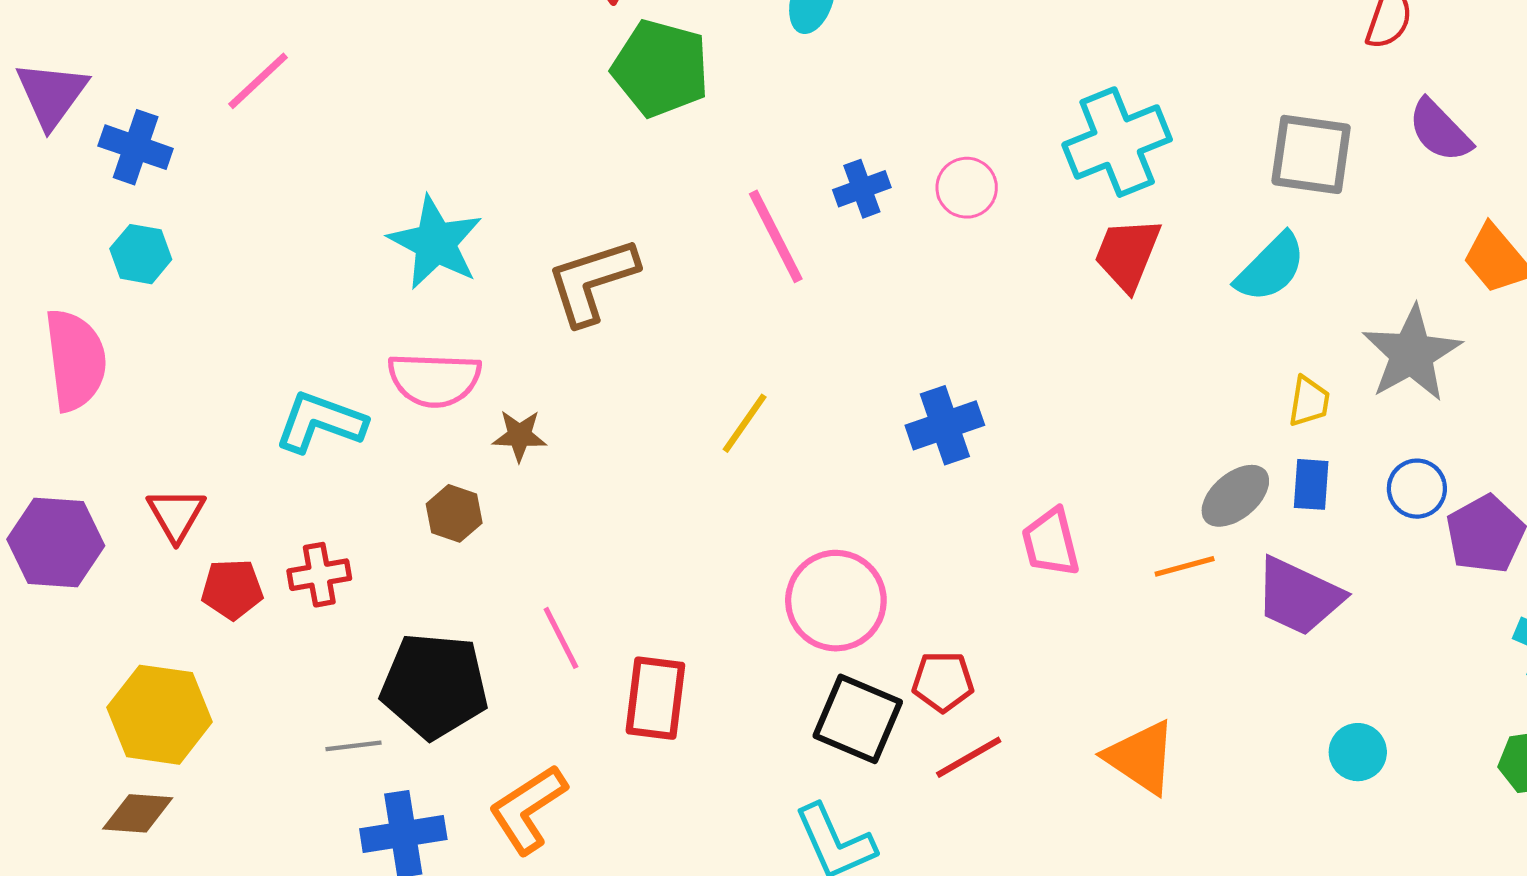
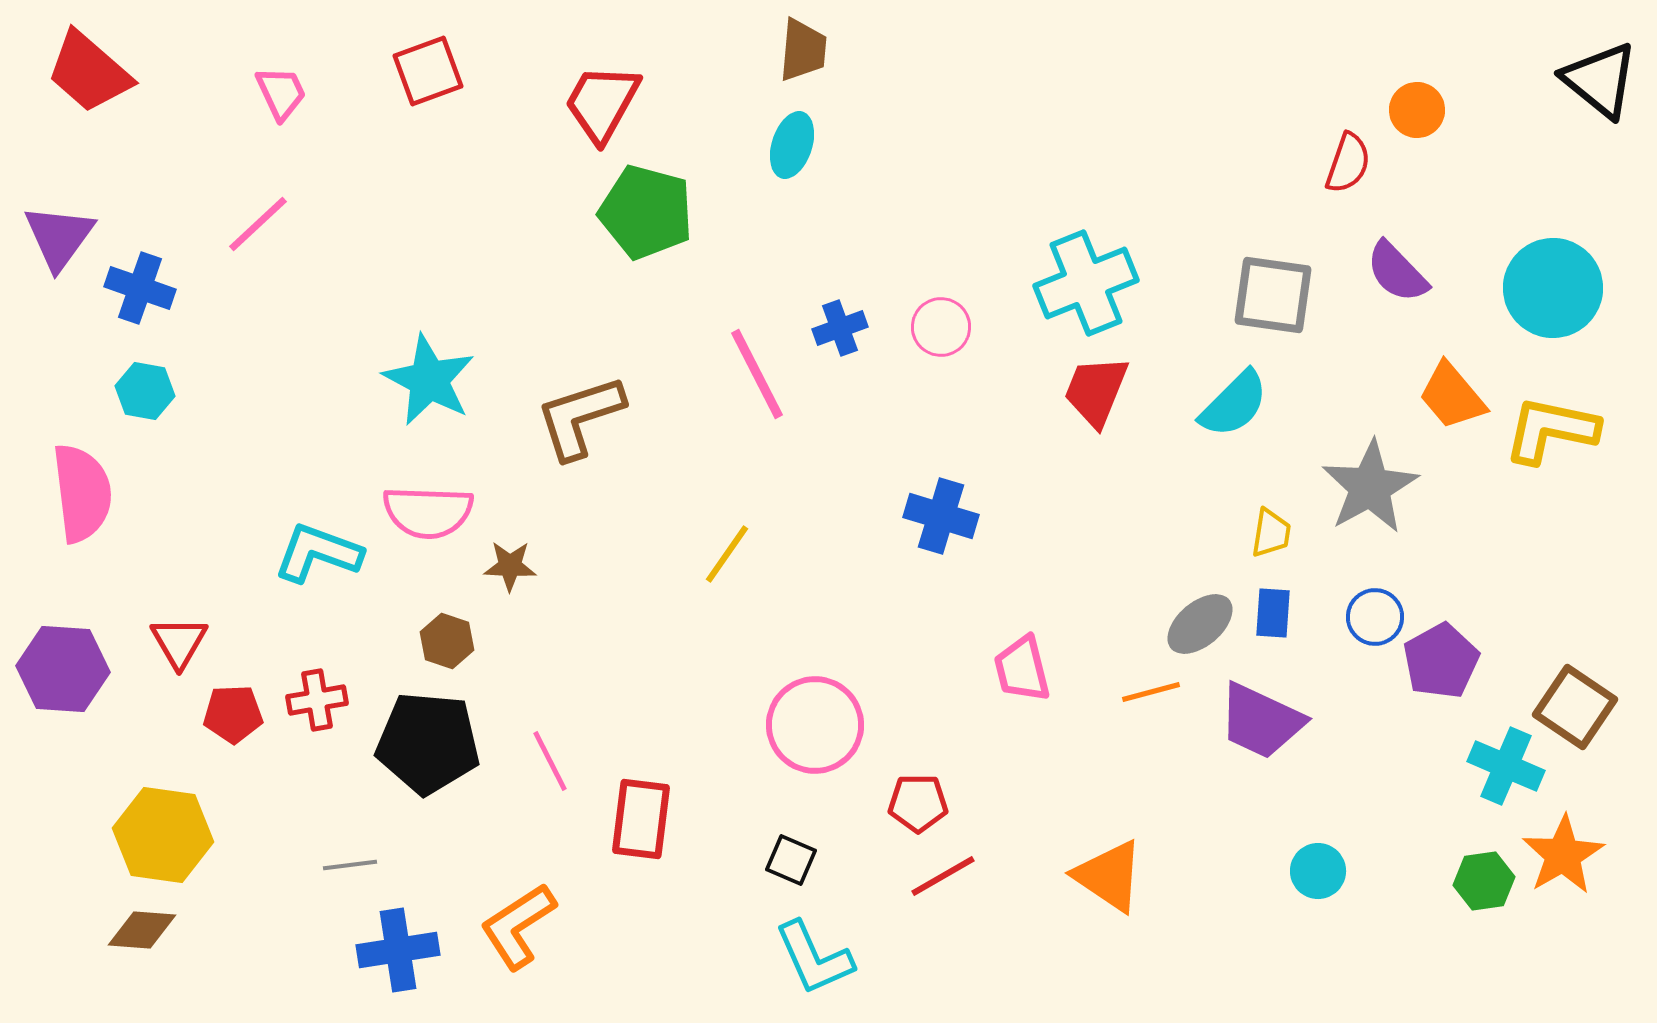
blue cross: (945, 425) -> (941, 516), moved, turned 36
black pentagon: (434, 686) -> (428, 743), moved
black square: (858, 719) -> (791, 860), moved, size x0.6

